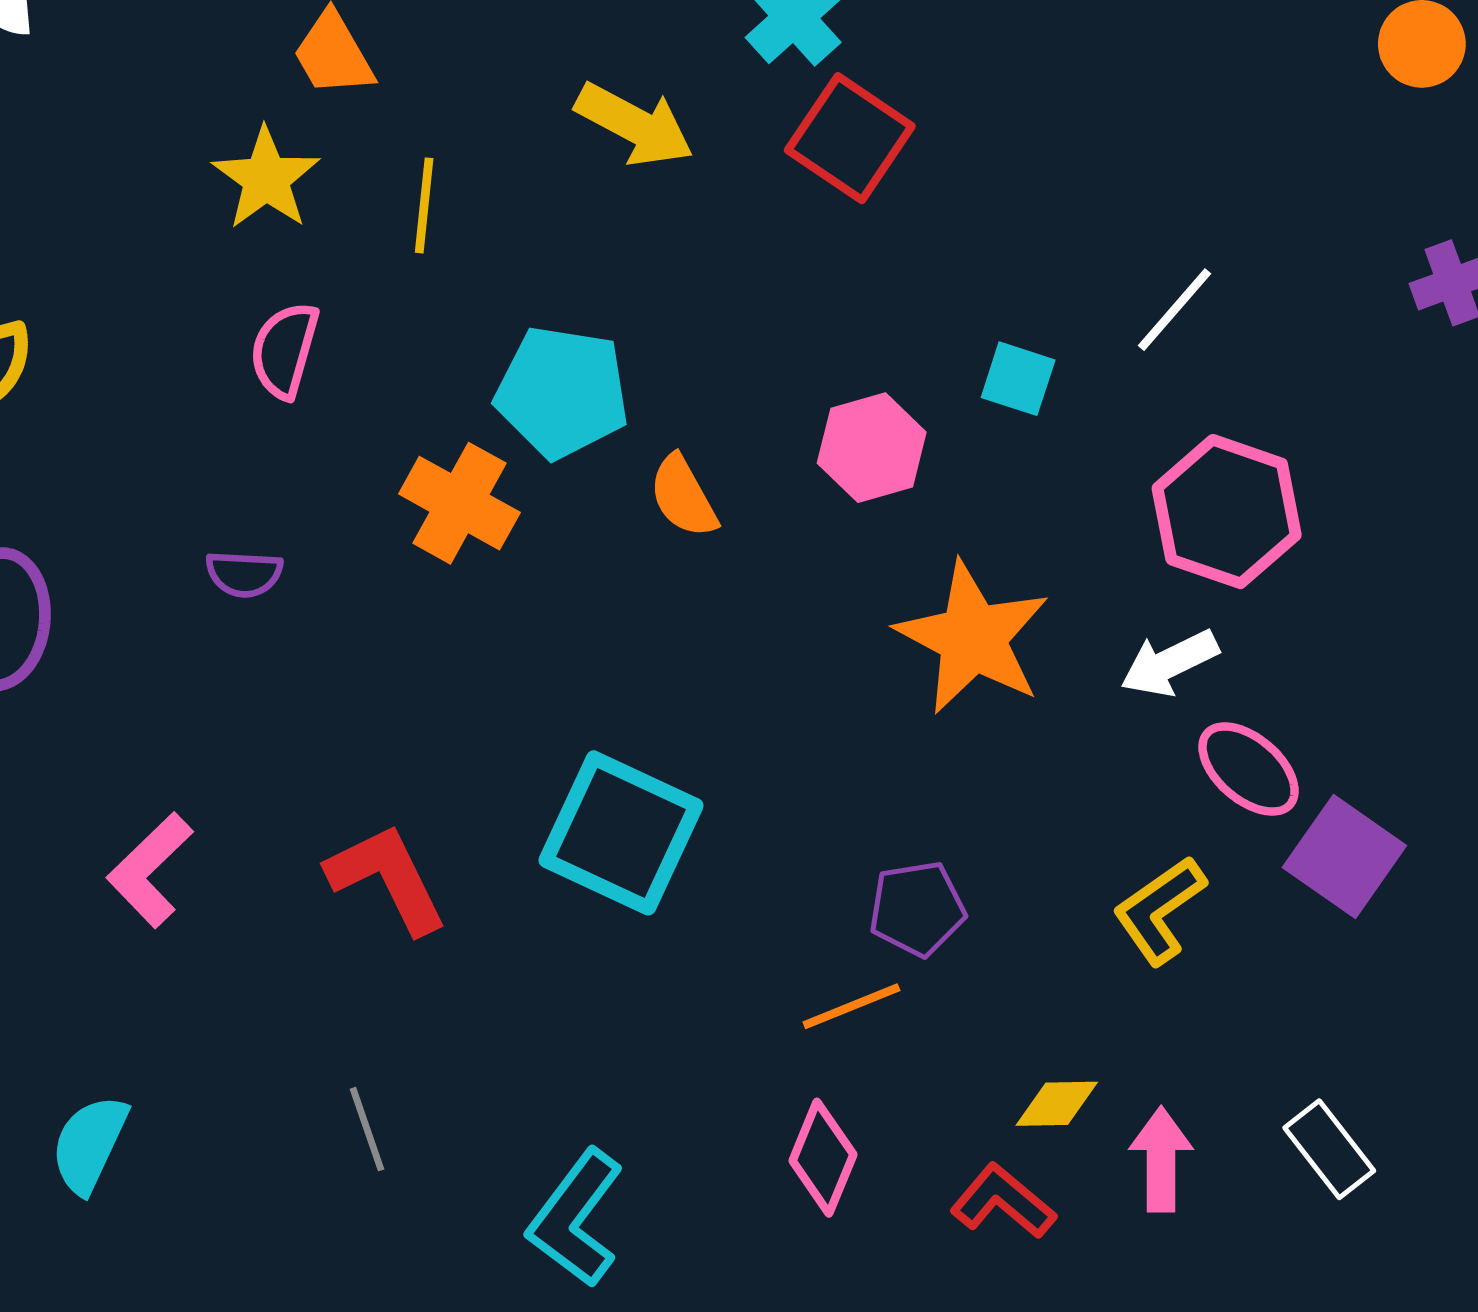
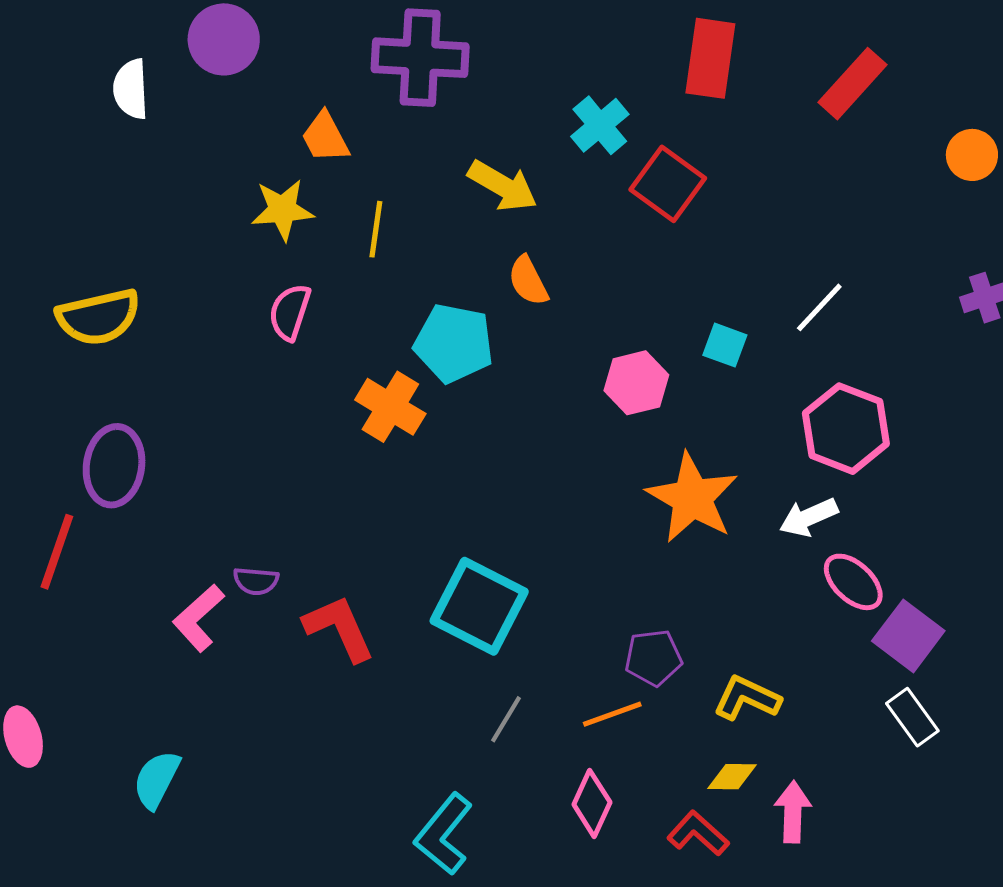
red square: (850, 138) -> (668, 184), moved
yellow star: (266, 178) -> (283, 210), turned 30
orange semicircle: (683, 496) -> (528, 281), moved
purple semicircle: (244, 574) -> (256, 581), moved
yellow L-shape: (1159, 910) -> (747, 698), moved, turned 58
gray line: (367, 1129) -> (506, 719), moved, turned 48
white rectangle: (1329, 1149) -> (912, 717), moved

